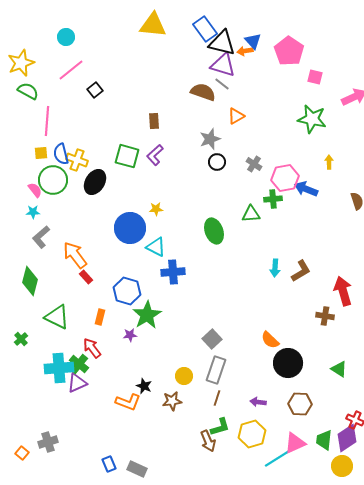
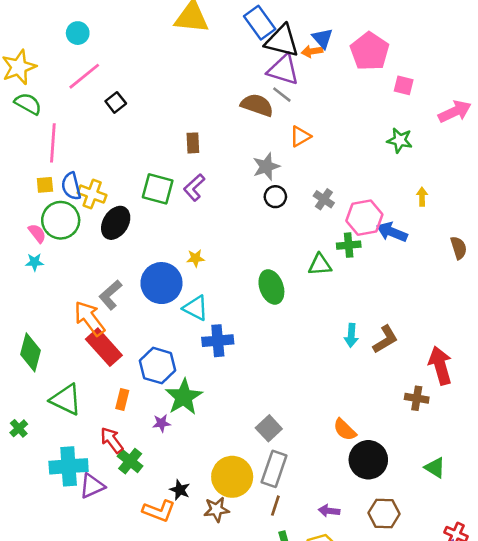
green star: (312, 119) -> (400, 140), size x0.7
gray L-shape: (41, 237) -> (110, 295), moved
red rectangle: (86, 277) -> (104, 347), size x2.0
green cross: (79, 364) -> (130, 461), moved
yellow circle: (184, 376) -> (232, 477), size x1.8

